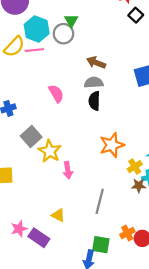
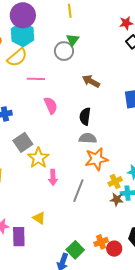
cyan hexagon: (37, 29) -> (22, 34), moved
pink line: (34, 50) -> (36, 79), moved
gray semicircle: (94, 82) -> (88, 138), moved
gray line: (100, 201) -> (78, 191), moved
purple rectangle: (39, 238) -> (19, 237), turned 48
green square: (101, 245) -> (75, 250), turned 30

